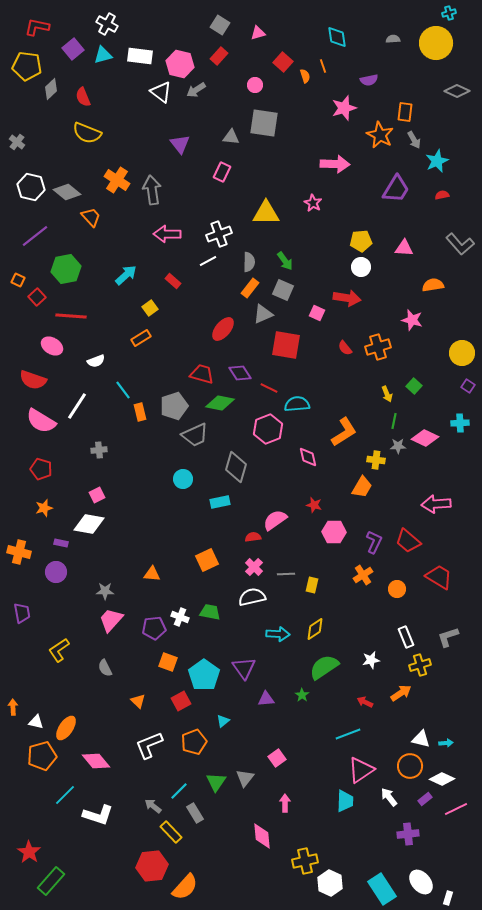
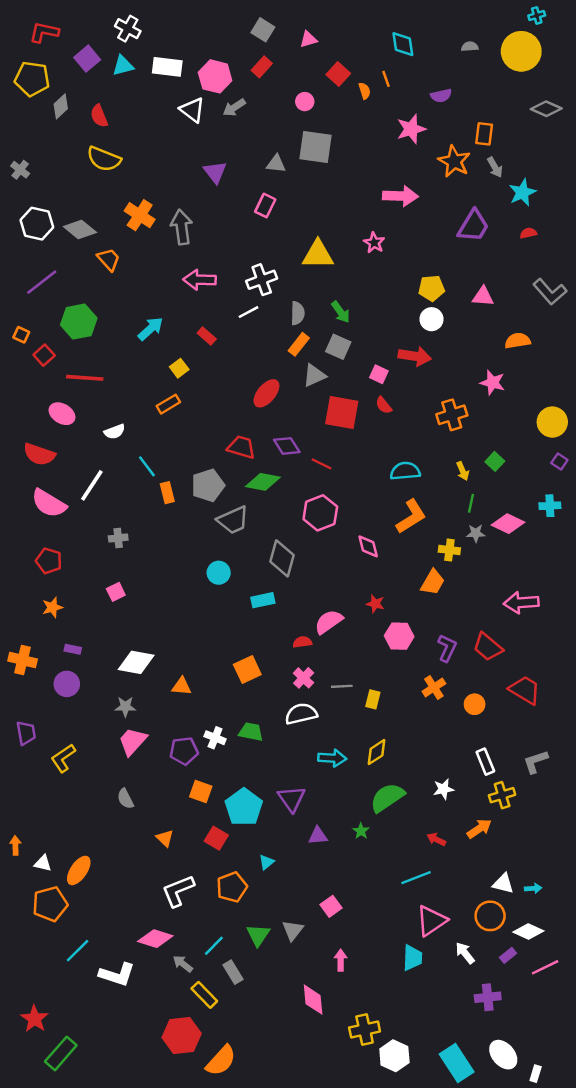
red semicircle: (345, 348) -> (384, 405), moved
cyan semicircle: (297, 404) -> (405, 471), moved
white diamond: (89, 524) -> (136, 662), moved
yellow L-shape: (59, 650) -> (63, 758), moved
red square: (181, 701) -> (216, 838), turned -30
pink diamond: (96, 761) -> (155, 939), moved, turned -32

